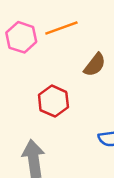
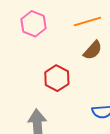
orange line: (61, 28) -> (87, 22), moved

